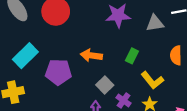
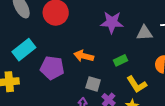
green rectangle: (132, 56) -> (120, 60), turned 32
gray square: (105, 85) -> (93, 84), turned -35

